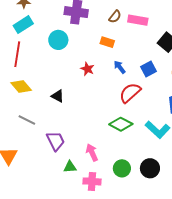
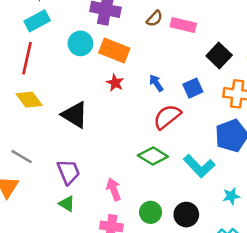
orange rectangle: (107, 42) -> (114, 50), moved, size x1.6
black triangle: (58, 96) -> (75, 115), size x1.6
gray line: (27, 120) -> (22, 157), moved
green triangle: (70, 167) -> (67, 204), moved, turned 32

